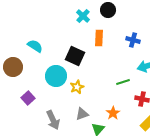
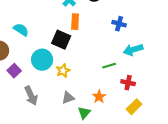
orange rectangle: (99, 38) -> (75, 22), moved
purple square: (28, 98) -> (14, 71), moved
gray arrow: (53, 120) -> (31, 96), moved

